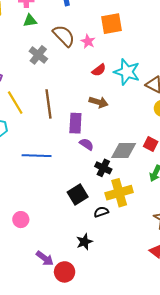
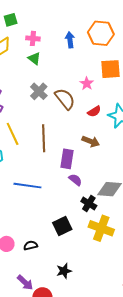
green triangle: (30, 21) -> (34, 58), turned 40
brown semicircle: (64, 36) -> (65, 99), moved
yellow cross: (119, 193) -> (101, 228), turned 30
black semicircle: (101, 212) -> (31, 246), moved

